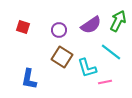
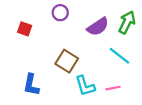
purple circle: (59, 30) -> (60, 13), moved
cyan L-shape: (87, 68) -> (85, 86), moved

